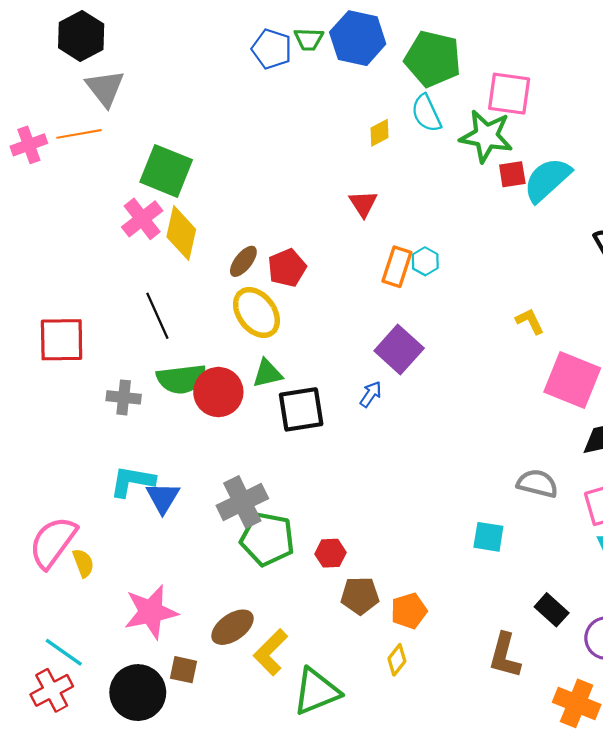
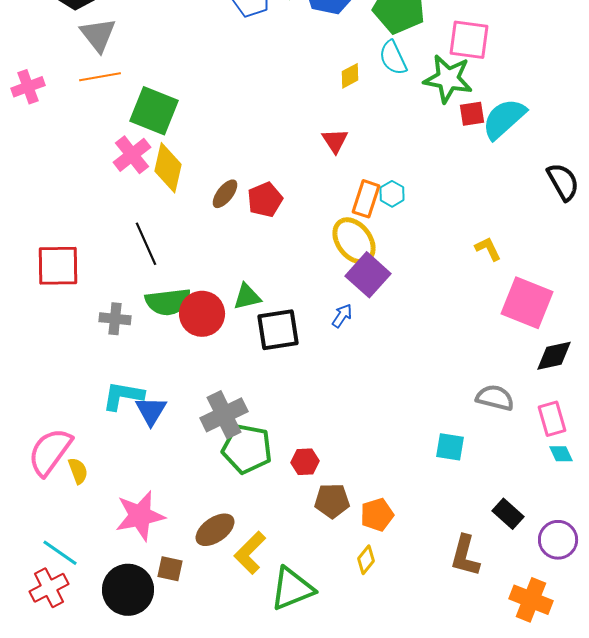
orange line: (79, 134) -> (100, 77), moved
yellow ellipse: (256, 313) -> (354, 241), moved

